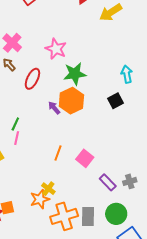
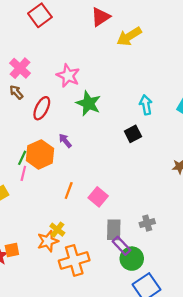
green star: (75, 74) -> (88, 103), turned 30
orange hexagon: (71, 101) -> (40, 154), moved
purple rectangle: (108, 182) -> (122, 246), moved
gray rectangle: (88, 217) -> (114, 230), moved

